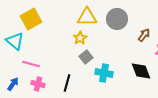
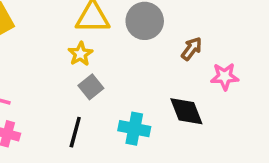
cyan cross: (104, 73) -> (134, 129), moved
black line: (67, 83) -> (75, 132), moved

